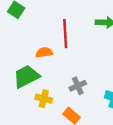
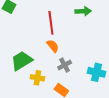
orange semicircle: (44, 52) -> (53, 46), moved, turned 64

